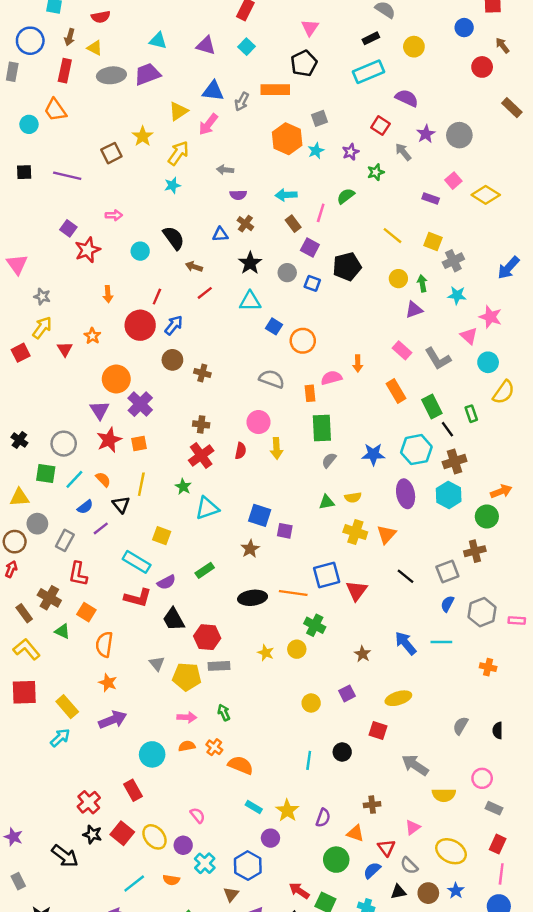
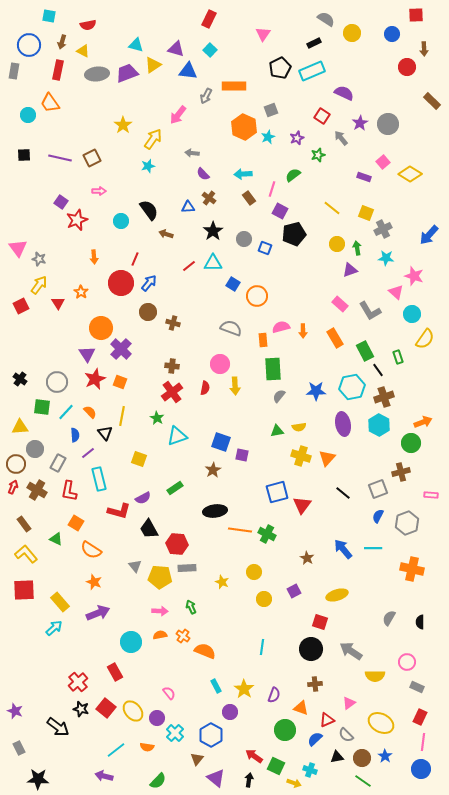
brown arrow: (502, 45) -> (424, 49), turned -144
yellow circle: (414, 47) -> (352, 33), moved
black pentagon: (304, 63) -> (280, 68), moved
blue triangle: (213, 91) -> (188, 71), moved
yellow triangle: (178, 111) -> (153, 65), moved
brown square: (111, 153) -> (92, 158), moved
purple semicircle: (238, 195) -> (203, 174), turned 48
purple square: (310, 248) -> (280, 211), moved
pink triangle: (17, 264) -> (18, 248), moved
red line: (205, 293) -> (189, 266), moved
orange arrow: (358, 363) -> (303, 331), moved
orange square: (139, 444) -> (120, 382), turned 32
blue semicircle: (85, 507) -> (75, 435), turned -56
cyan rectangle: (137, 562) -> (99, 479), moved, turned 45
orange line: (293, 593) -> (240, 530), moved
brown cross: (49, 598) -> (37, 490), moved
pink rectangle: (517, 621) -> (431, 495), moved
orange semicircle: (104, 644) -> (91, 550), turned -65
yellow circle: (297, 649) -> (254, 572), moved
yellow star: (266, 653) -> (222, 582), moved
orange cross: (488, 667) -> (412, 569), size x1.6
black circle: (342, 752) -> (311, 649), moved, size x1.5
cyan rectangle: (254, 807) -> (216, 686), turned 32
red triangle: (386, 848) -> (327, 720), turned 42

